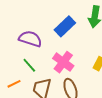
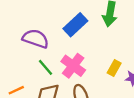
green line: (29, 65) -> (46, 67), moved

